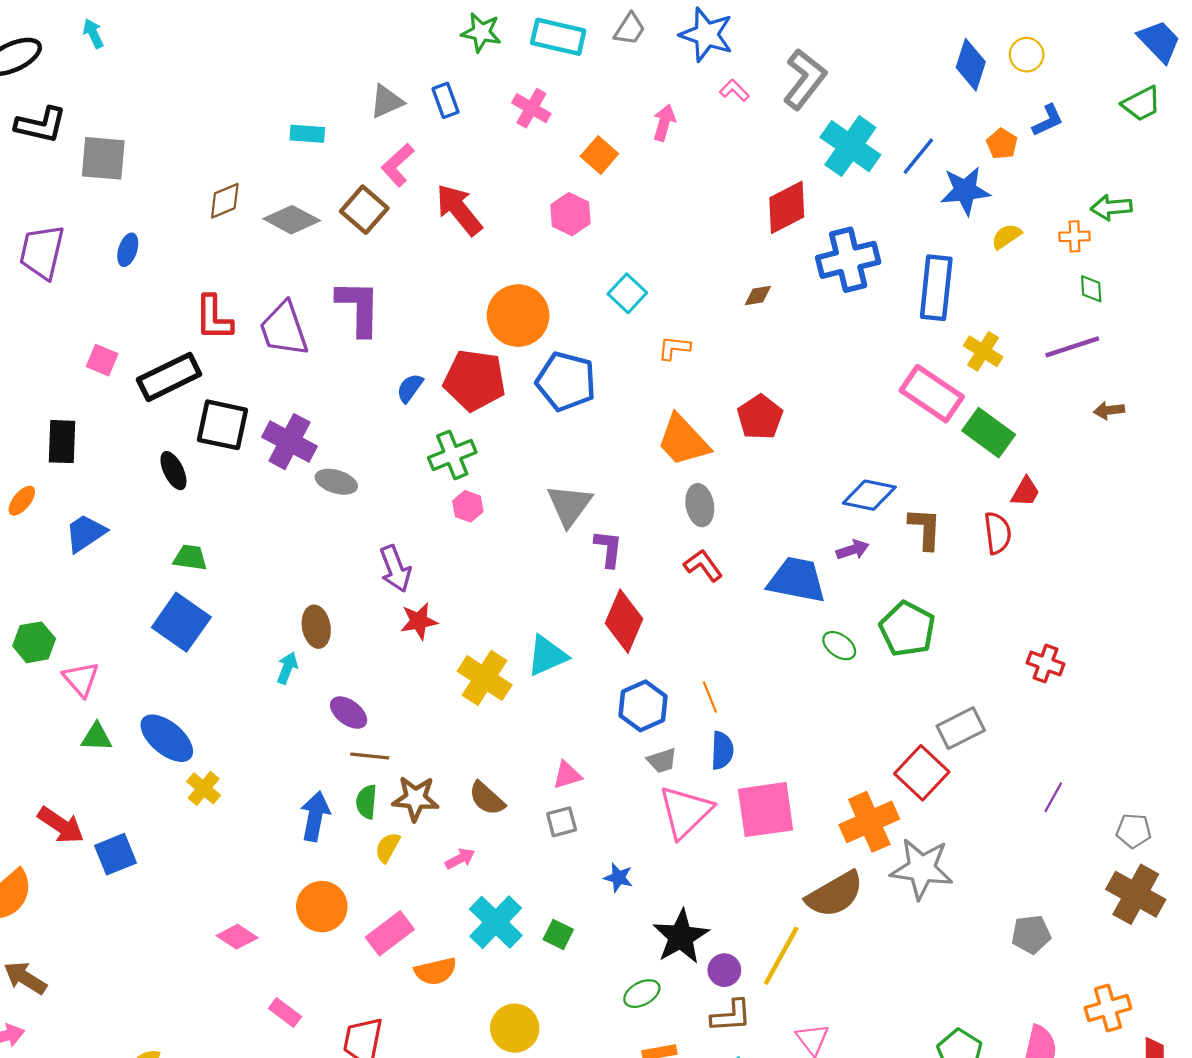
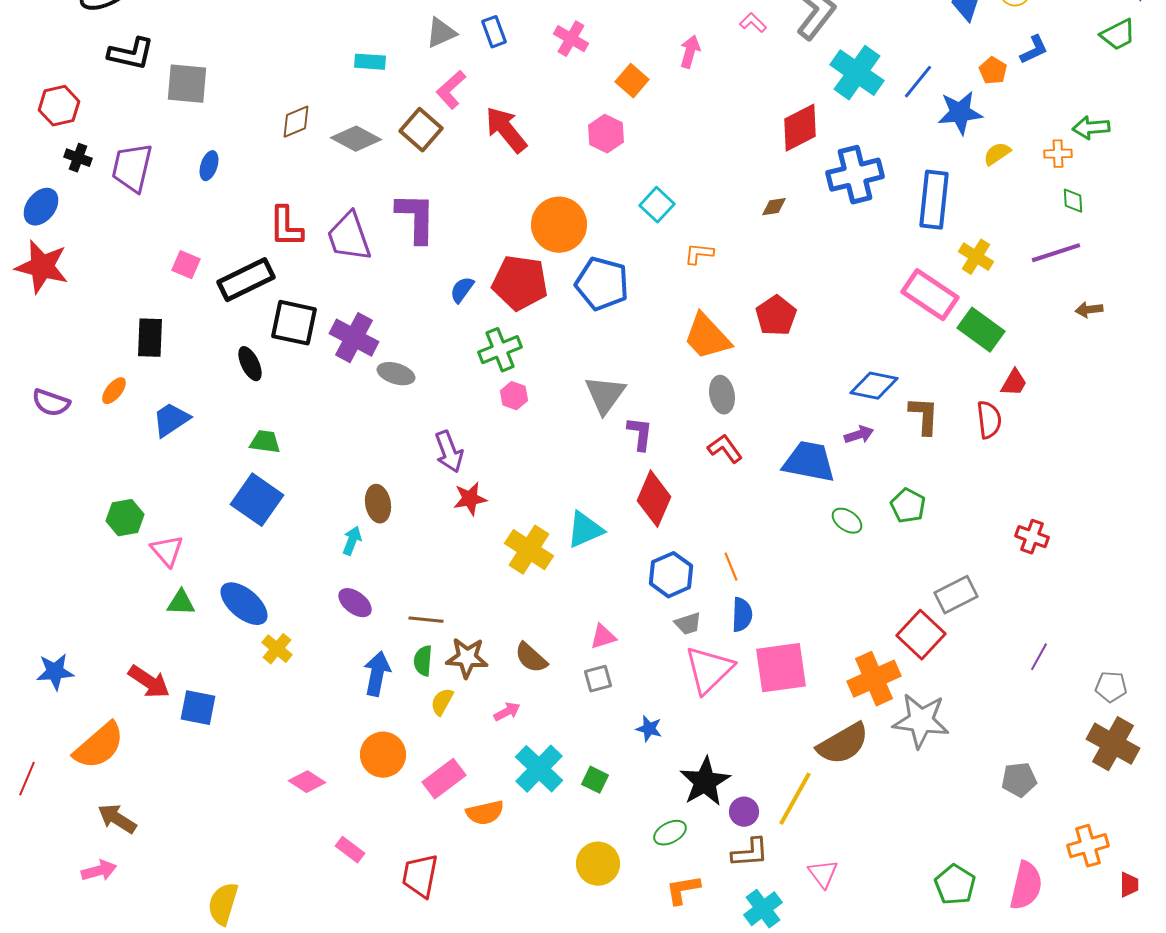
green pentagon: (907, 629) -> (908, 506), size x0.7
purple ellipse: (349, 713) -> (355, 603), moved
blue square: (116, 854) -> (198, 708), turned 33
yellow circle: (515, 1028) -> (598, 864), moved

